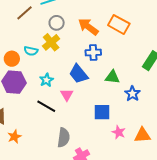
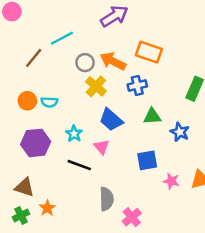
gray circle: (57, 23) -> (85, 63), moved
yellow cross: (51, 42) -> (96, 86), moved
blue cross: (93, 53) -> (137, 85), moved
orange circle: (12, 59) -> (27, 101), moved

